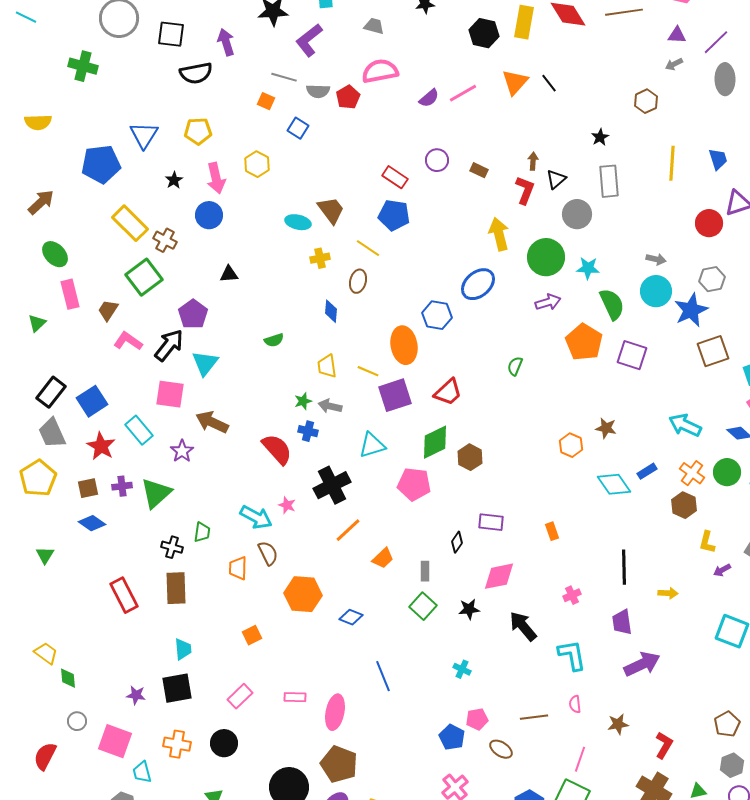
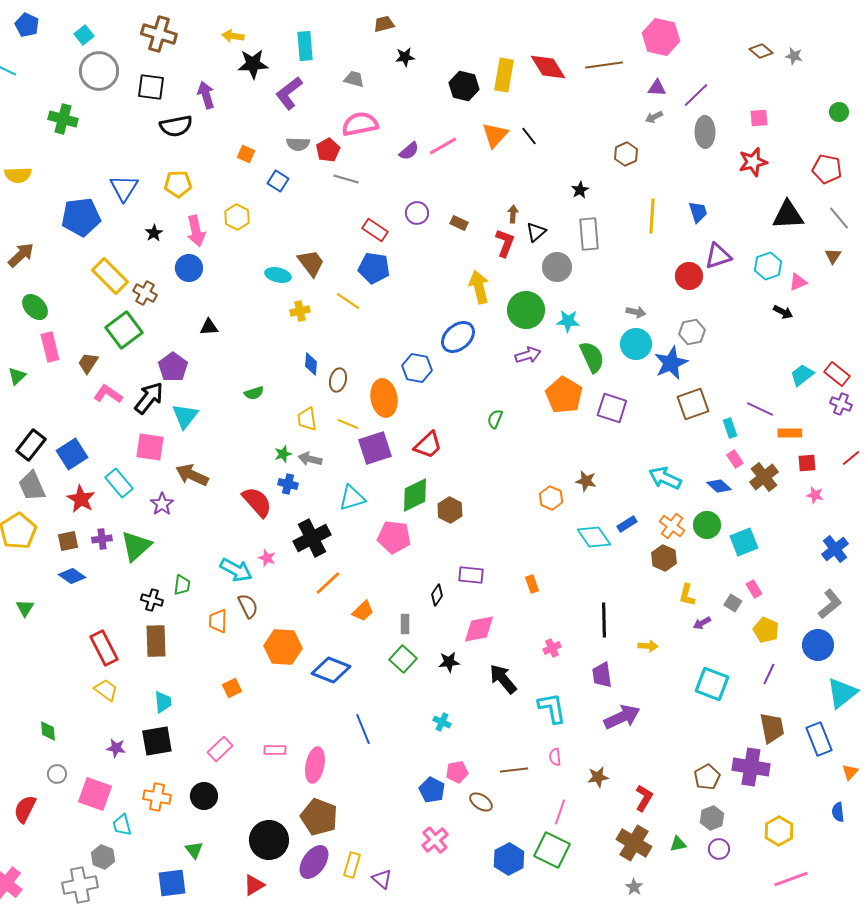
gray line: (284, 77) -> (346, 179), moved
brown ellipse: (358, 281) -> (338, 380), moved
blue diamond: (351, 617) -> (331, 670), size x1.6
yellow trapezoid: (46, 653) -> (106, 690), moved

